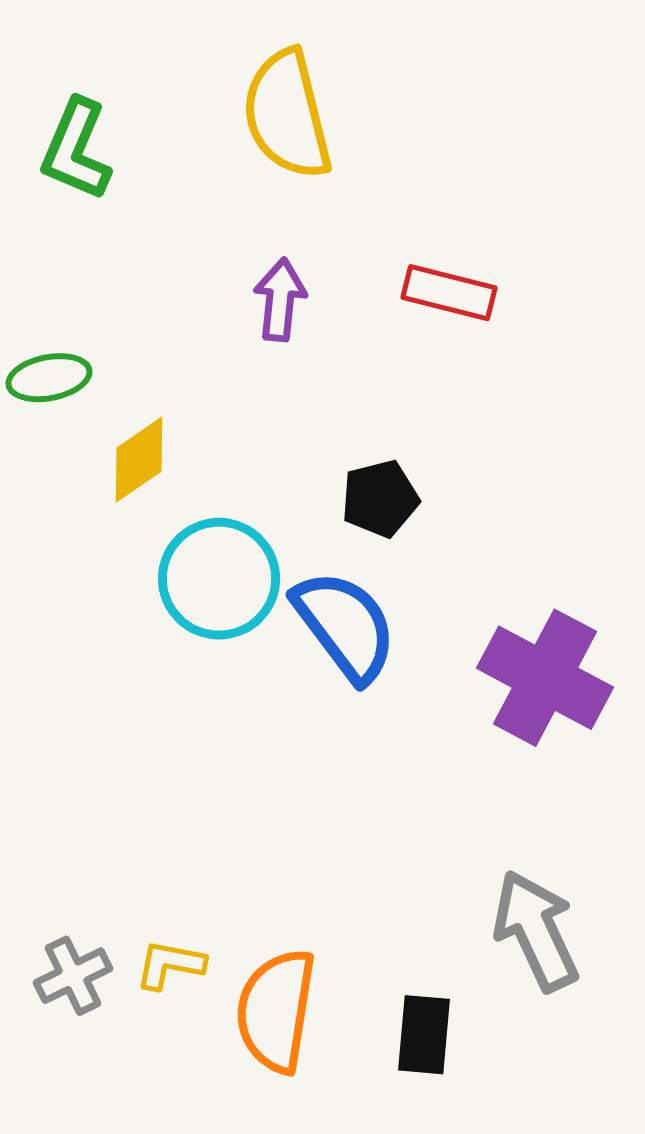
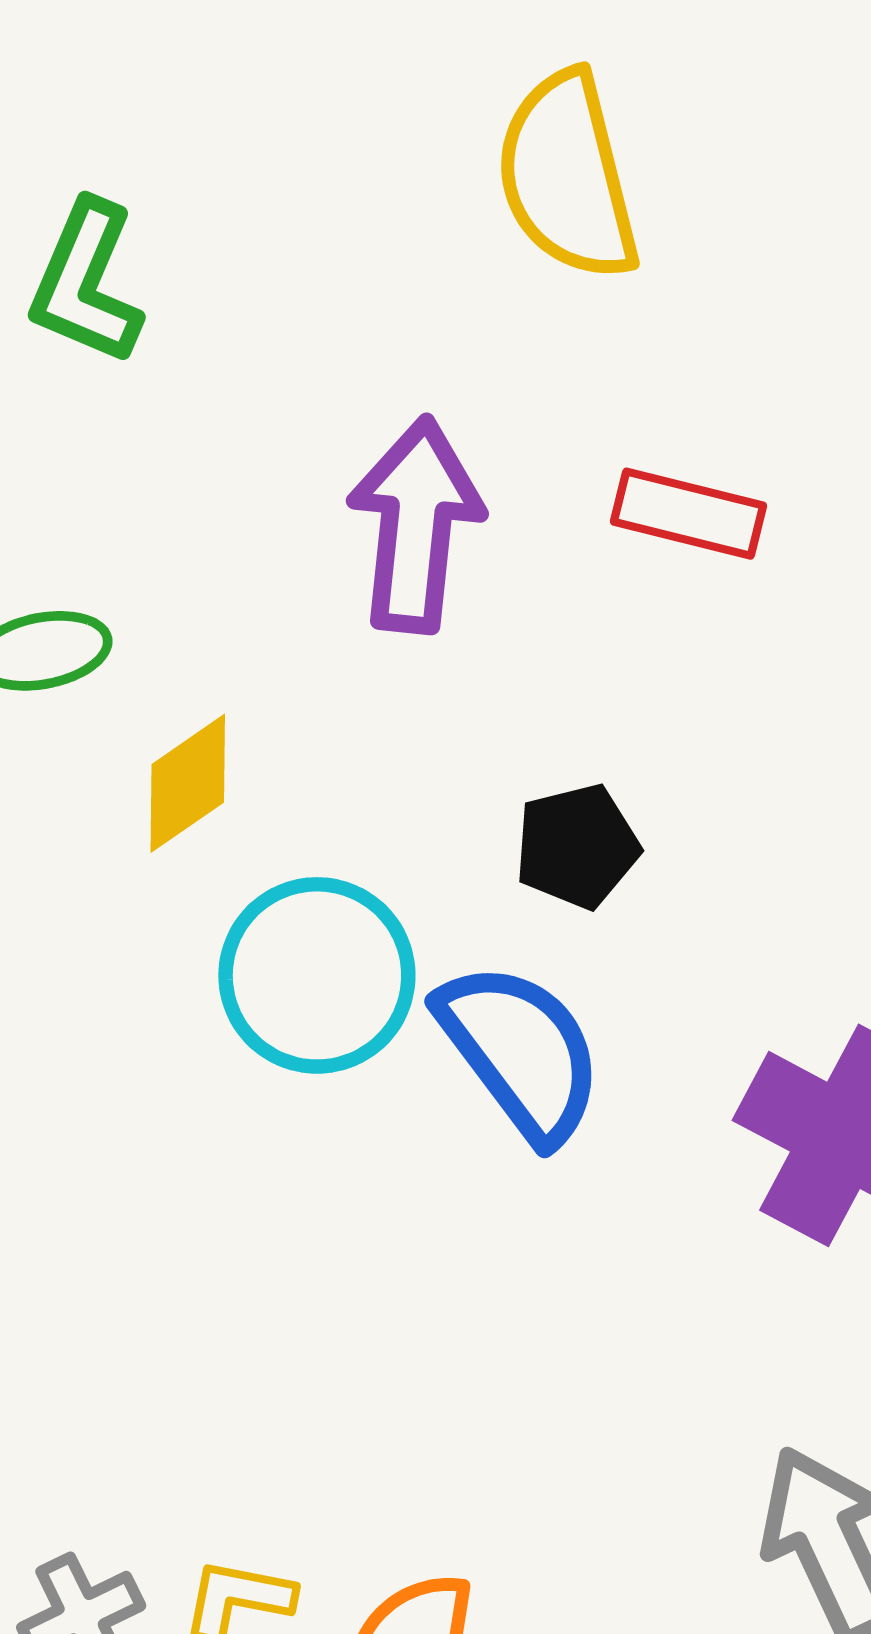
yellow semicircle: (287, 115) -> (567, 176), moved
purple arrow: (280, 300) -> (416, 525), size x1.6

